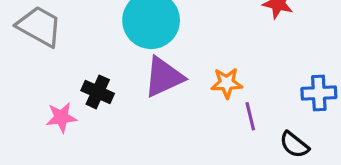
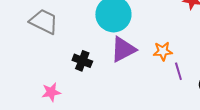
pink star: (61, 117) -> (51, 92), moved

